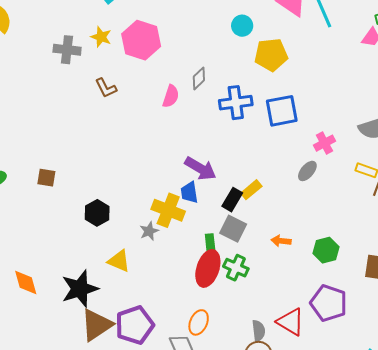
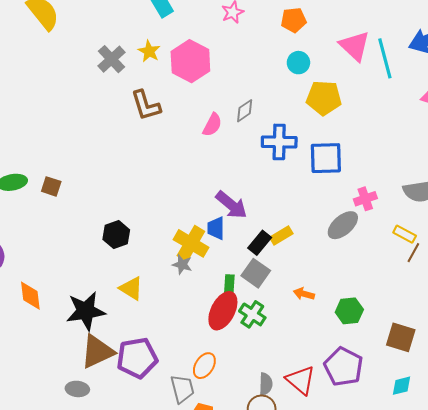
gray cross: (67, 50) -> (112, 59), turned 32
brown L-shape: (106, 88) -> (146, 105), size x1.4
gray ellipse: (307, 171) -> (343, 225), size x1.4
brown square: (46, 178) -> (51, 186), moved
gray star: (149, 231) -> (182, 264), moved, turned 30

